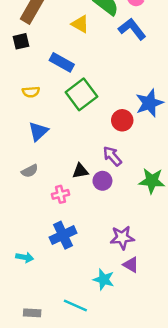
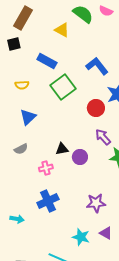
blue L-shape: (132, 29) -> (97, 66), moved
purple arrow: (112, 156) -> (103, 137), moved
purple triangle: (131, 265) -> (106, 233), moved

